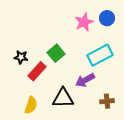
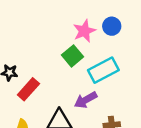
green square: (56, 53) -> (72, 56), moved

